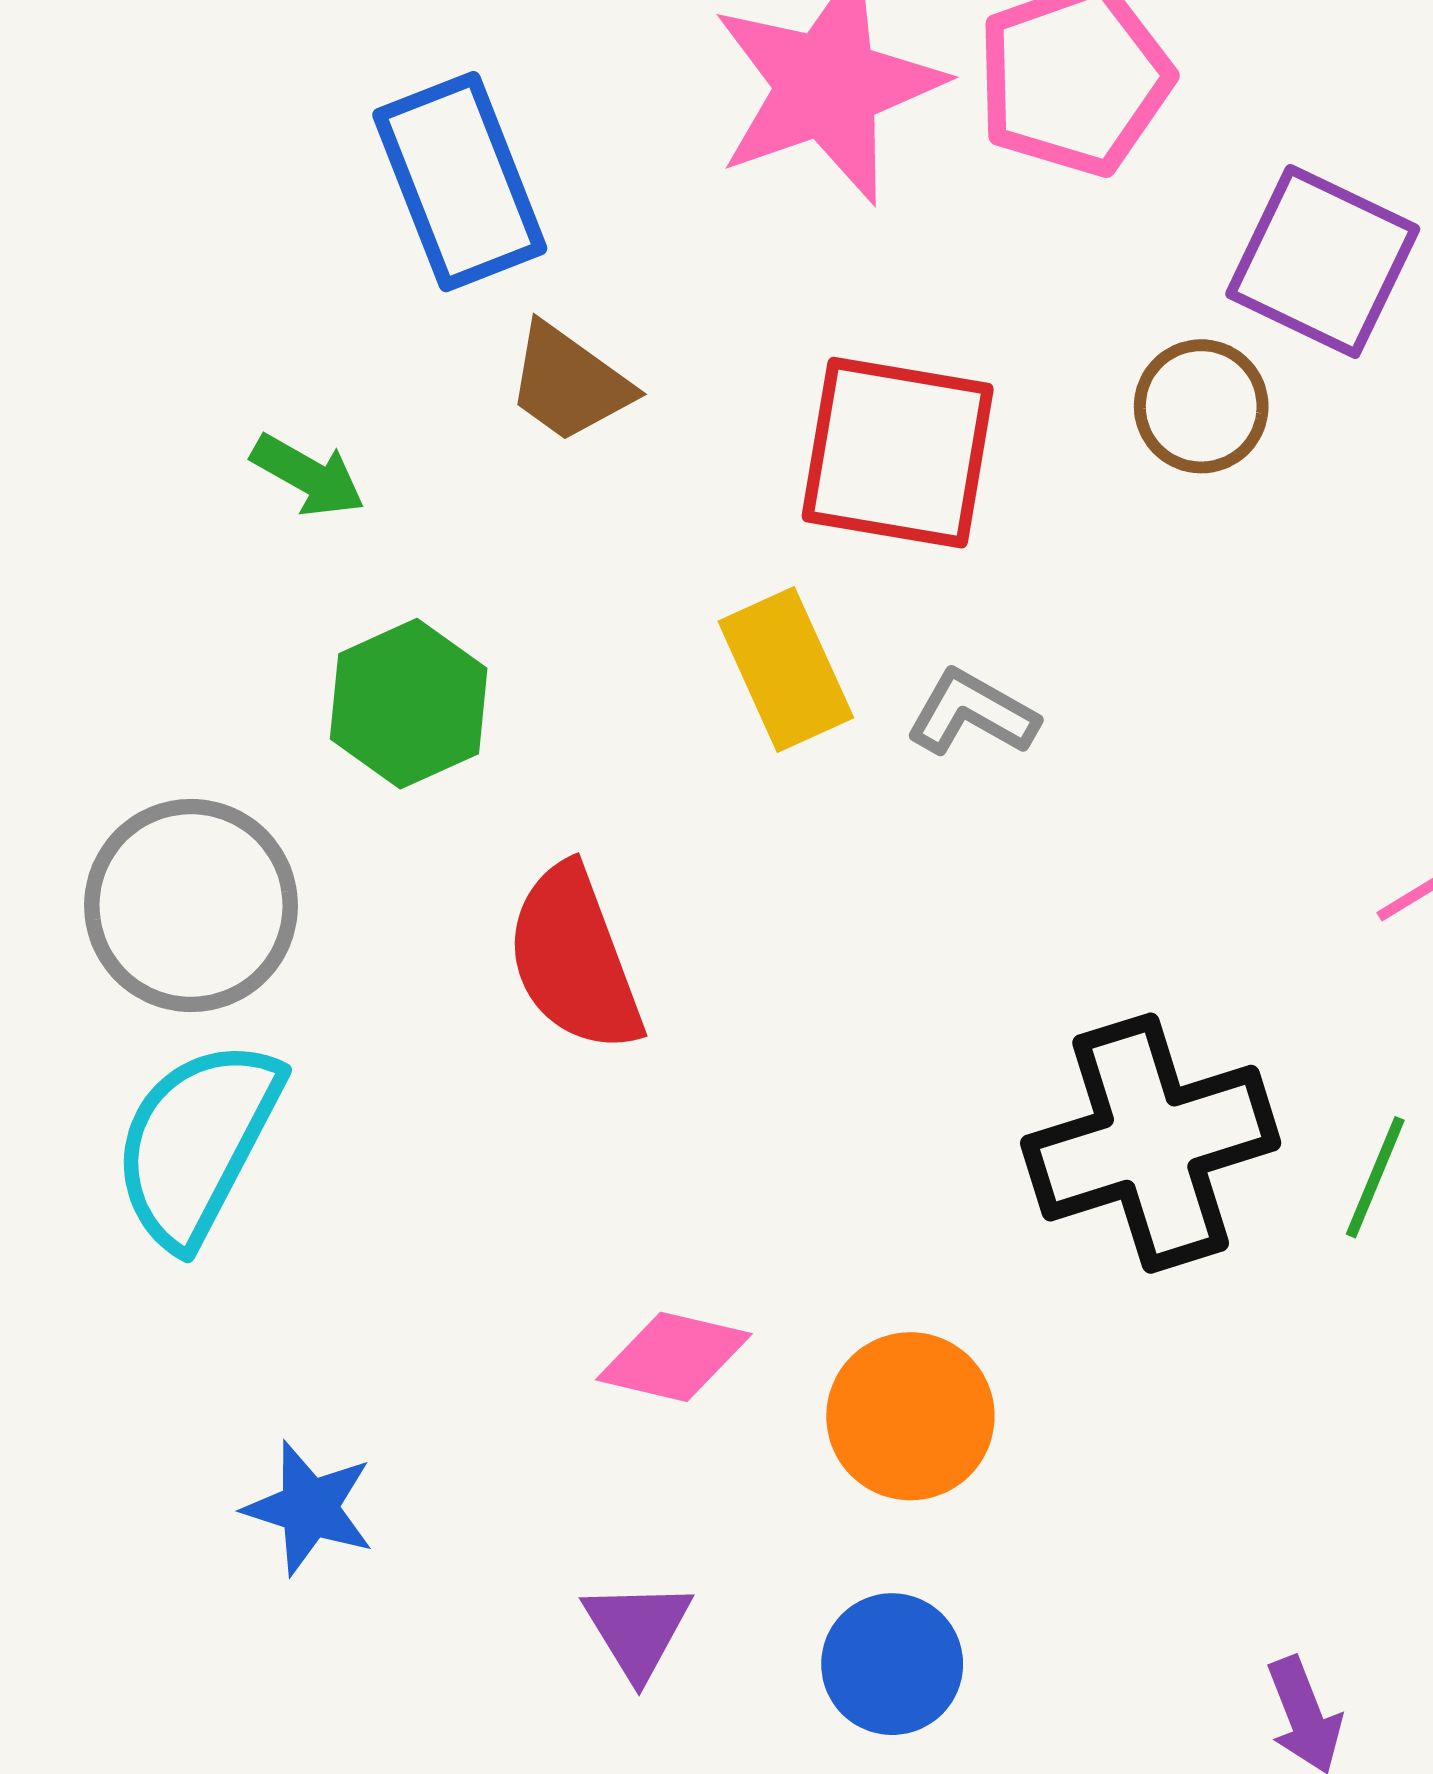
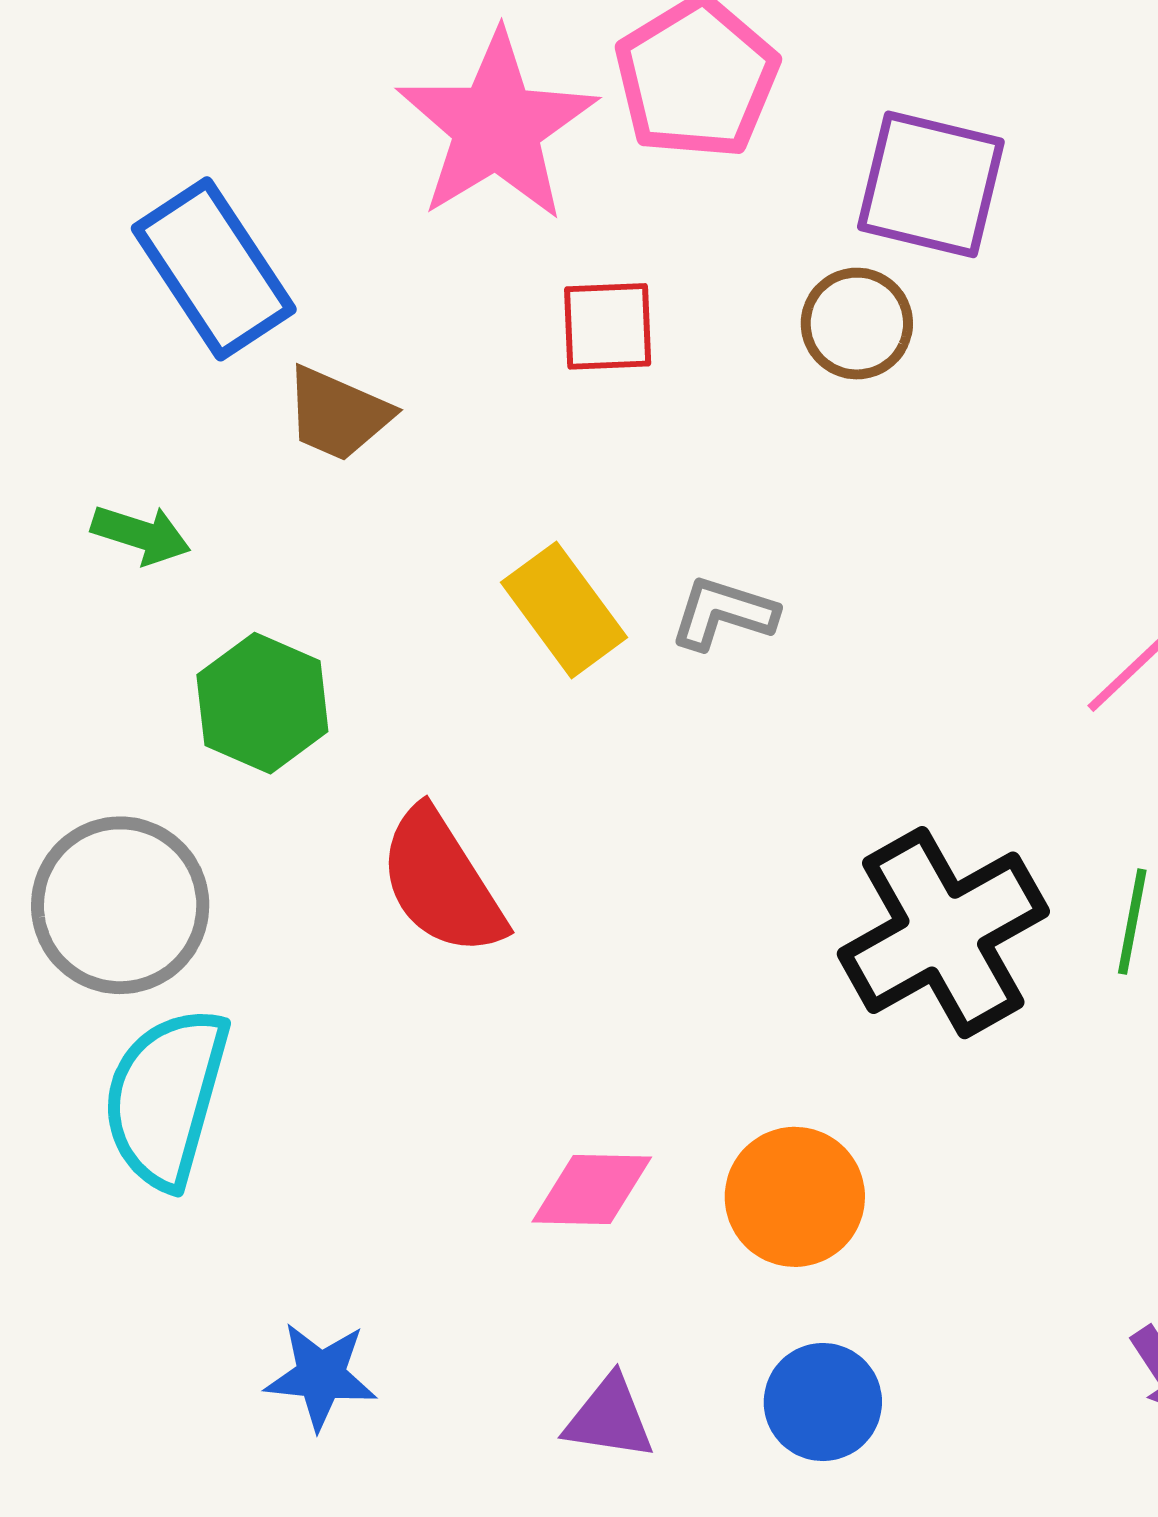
red square: (898, 453) -> (608, 326), moved, size x0.6
purple triangle: (637, 1629) -> (609, 1418), turned -38

